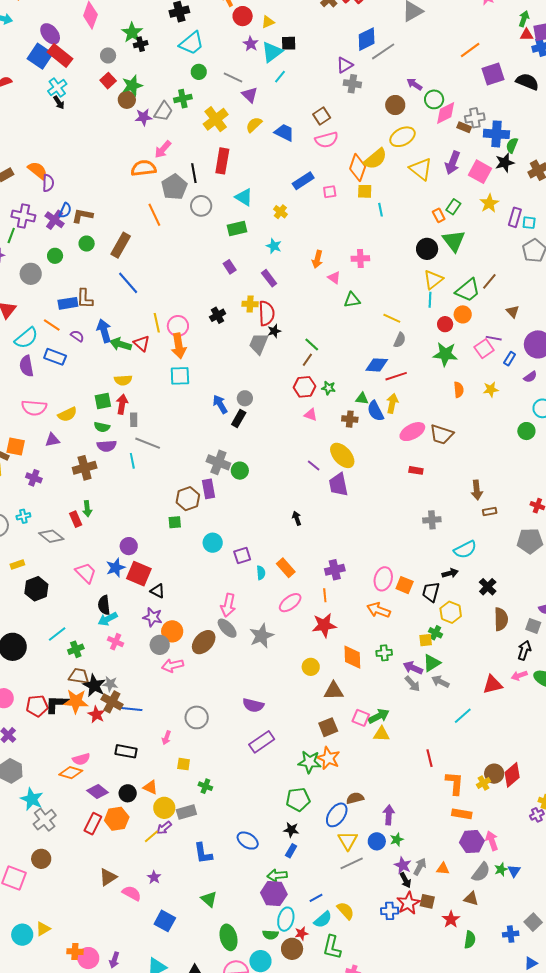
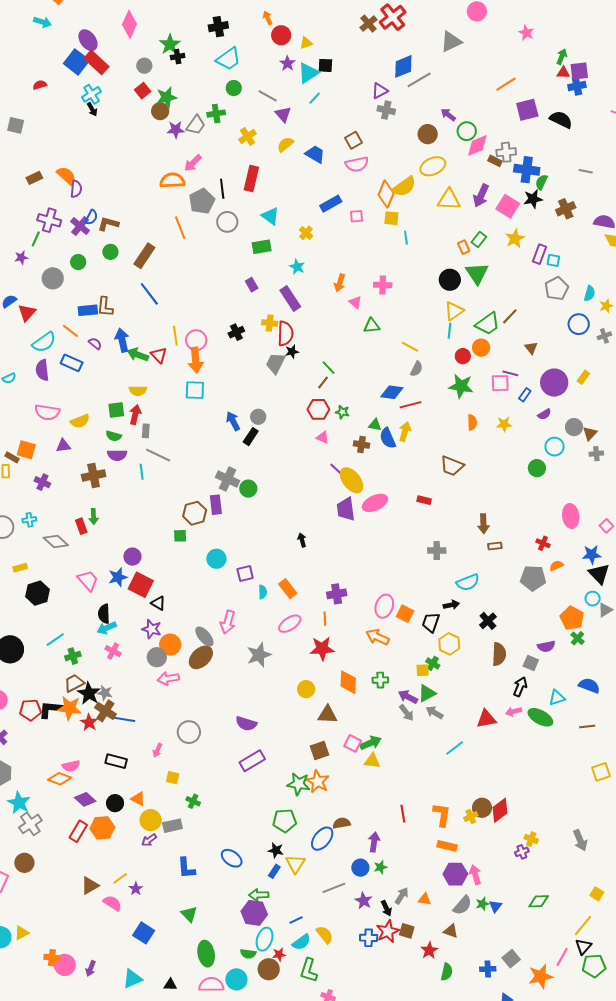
yellow cross: (216, 119) -> (248, 136), size x0.7
yellow triangle: (421, 169) -> (449, 200), turned -40
purple rectangle: (269, 278) -> (290, 299), size x1.4
pink square: (484, 349) -> (500, 383), turned 30
pink ellipse: (412, 432) -> (375, 503), moved
purple line: (314, 466) -> (336, 469), moved
gray ellipse: (227, 628) -> (204, 636), moved
brown trapezoid: (79, 676) -> (74, 683), turned -40
red line: (429, 758) -> (403, 814), moved
yellow line: (151, 836) -> (120, 878), moved
yellow triangle: (348, 841) -> (295, 864), moved
purple star: (403, 865) -> (364, 901), moved

